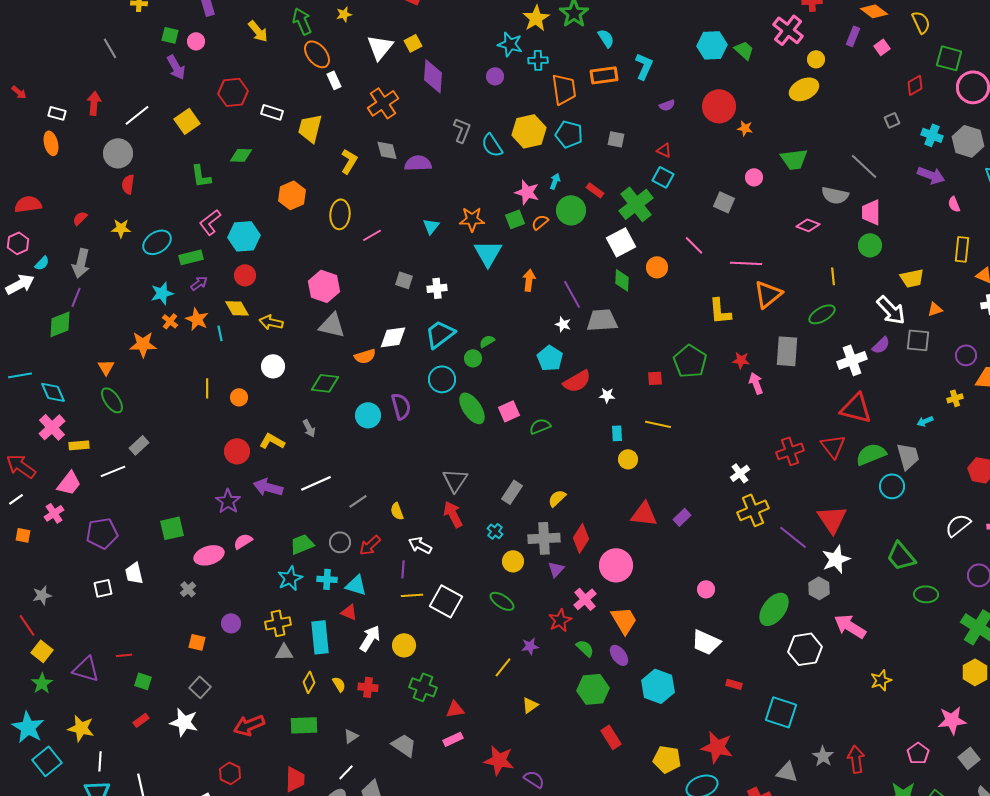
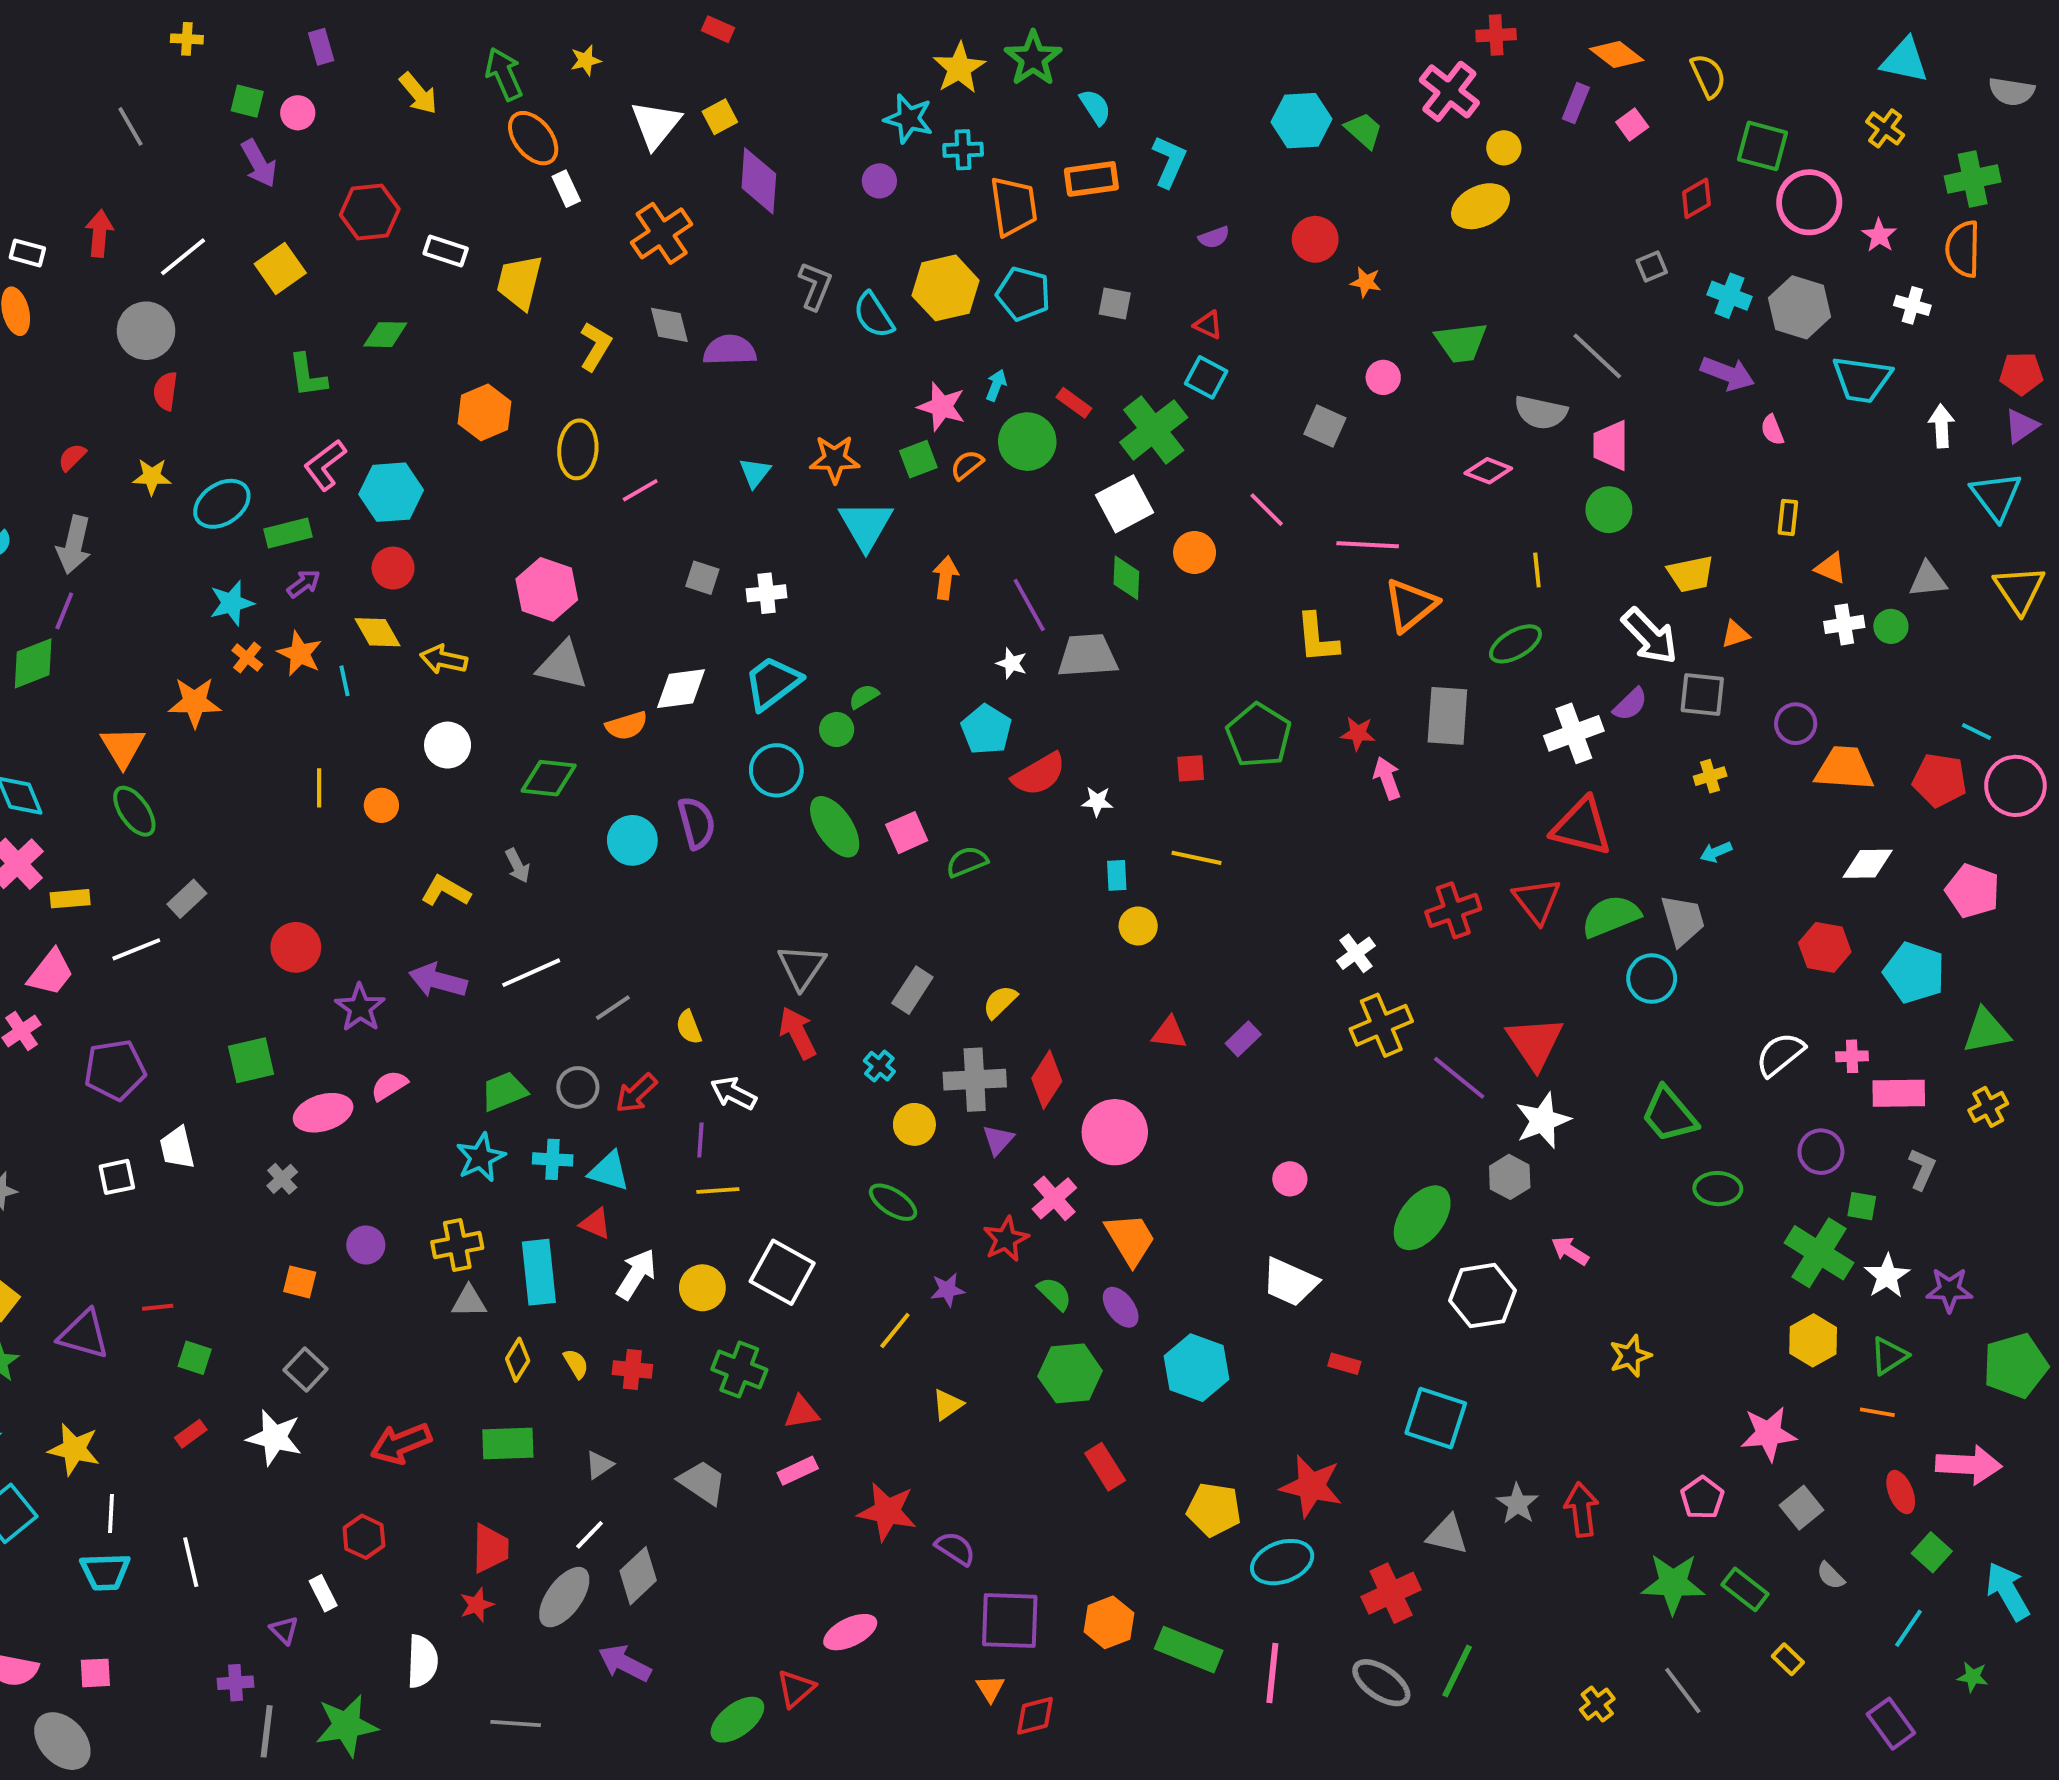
red circle: (719, 106) -> (1315, 239), size x0.7
yellow rectangle: (962, 249) -> (1788, 517), size x0.7
orange triangle: (106, 367) -> (123, 747), size x1.4
yellow cross: (955, 398) -> (1710, 776), moved
red circle: (237, 451) -> (296, 947), moved
red triangle: (644, 514) -> (1169, 1033), size x0.7
white square: (446, 601) -> (782, 1272), moved
pink arrow: (850, 626) -> (1570, 1251), size x0.6

